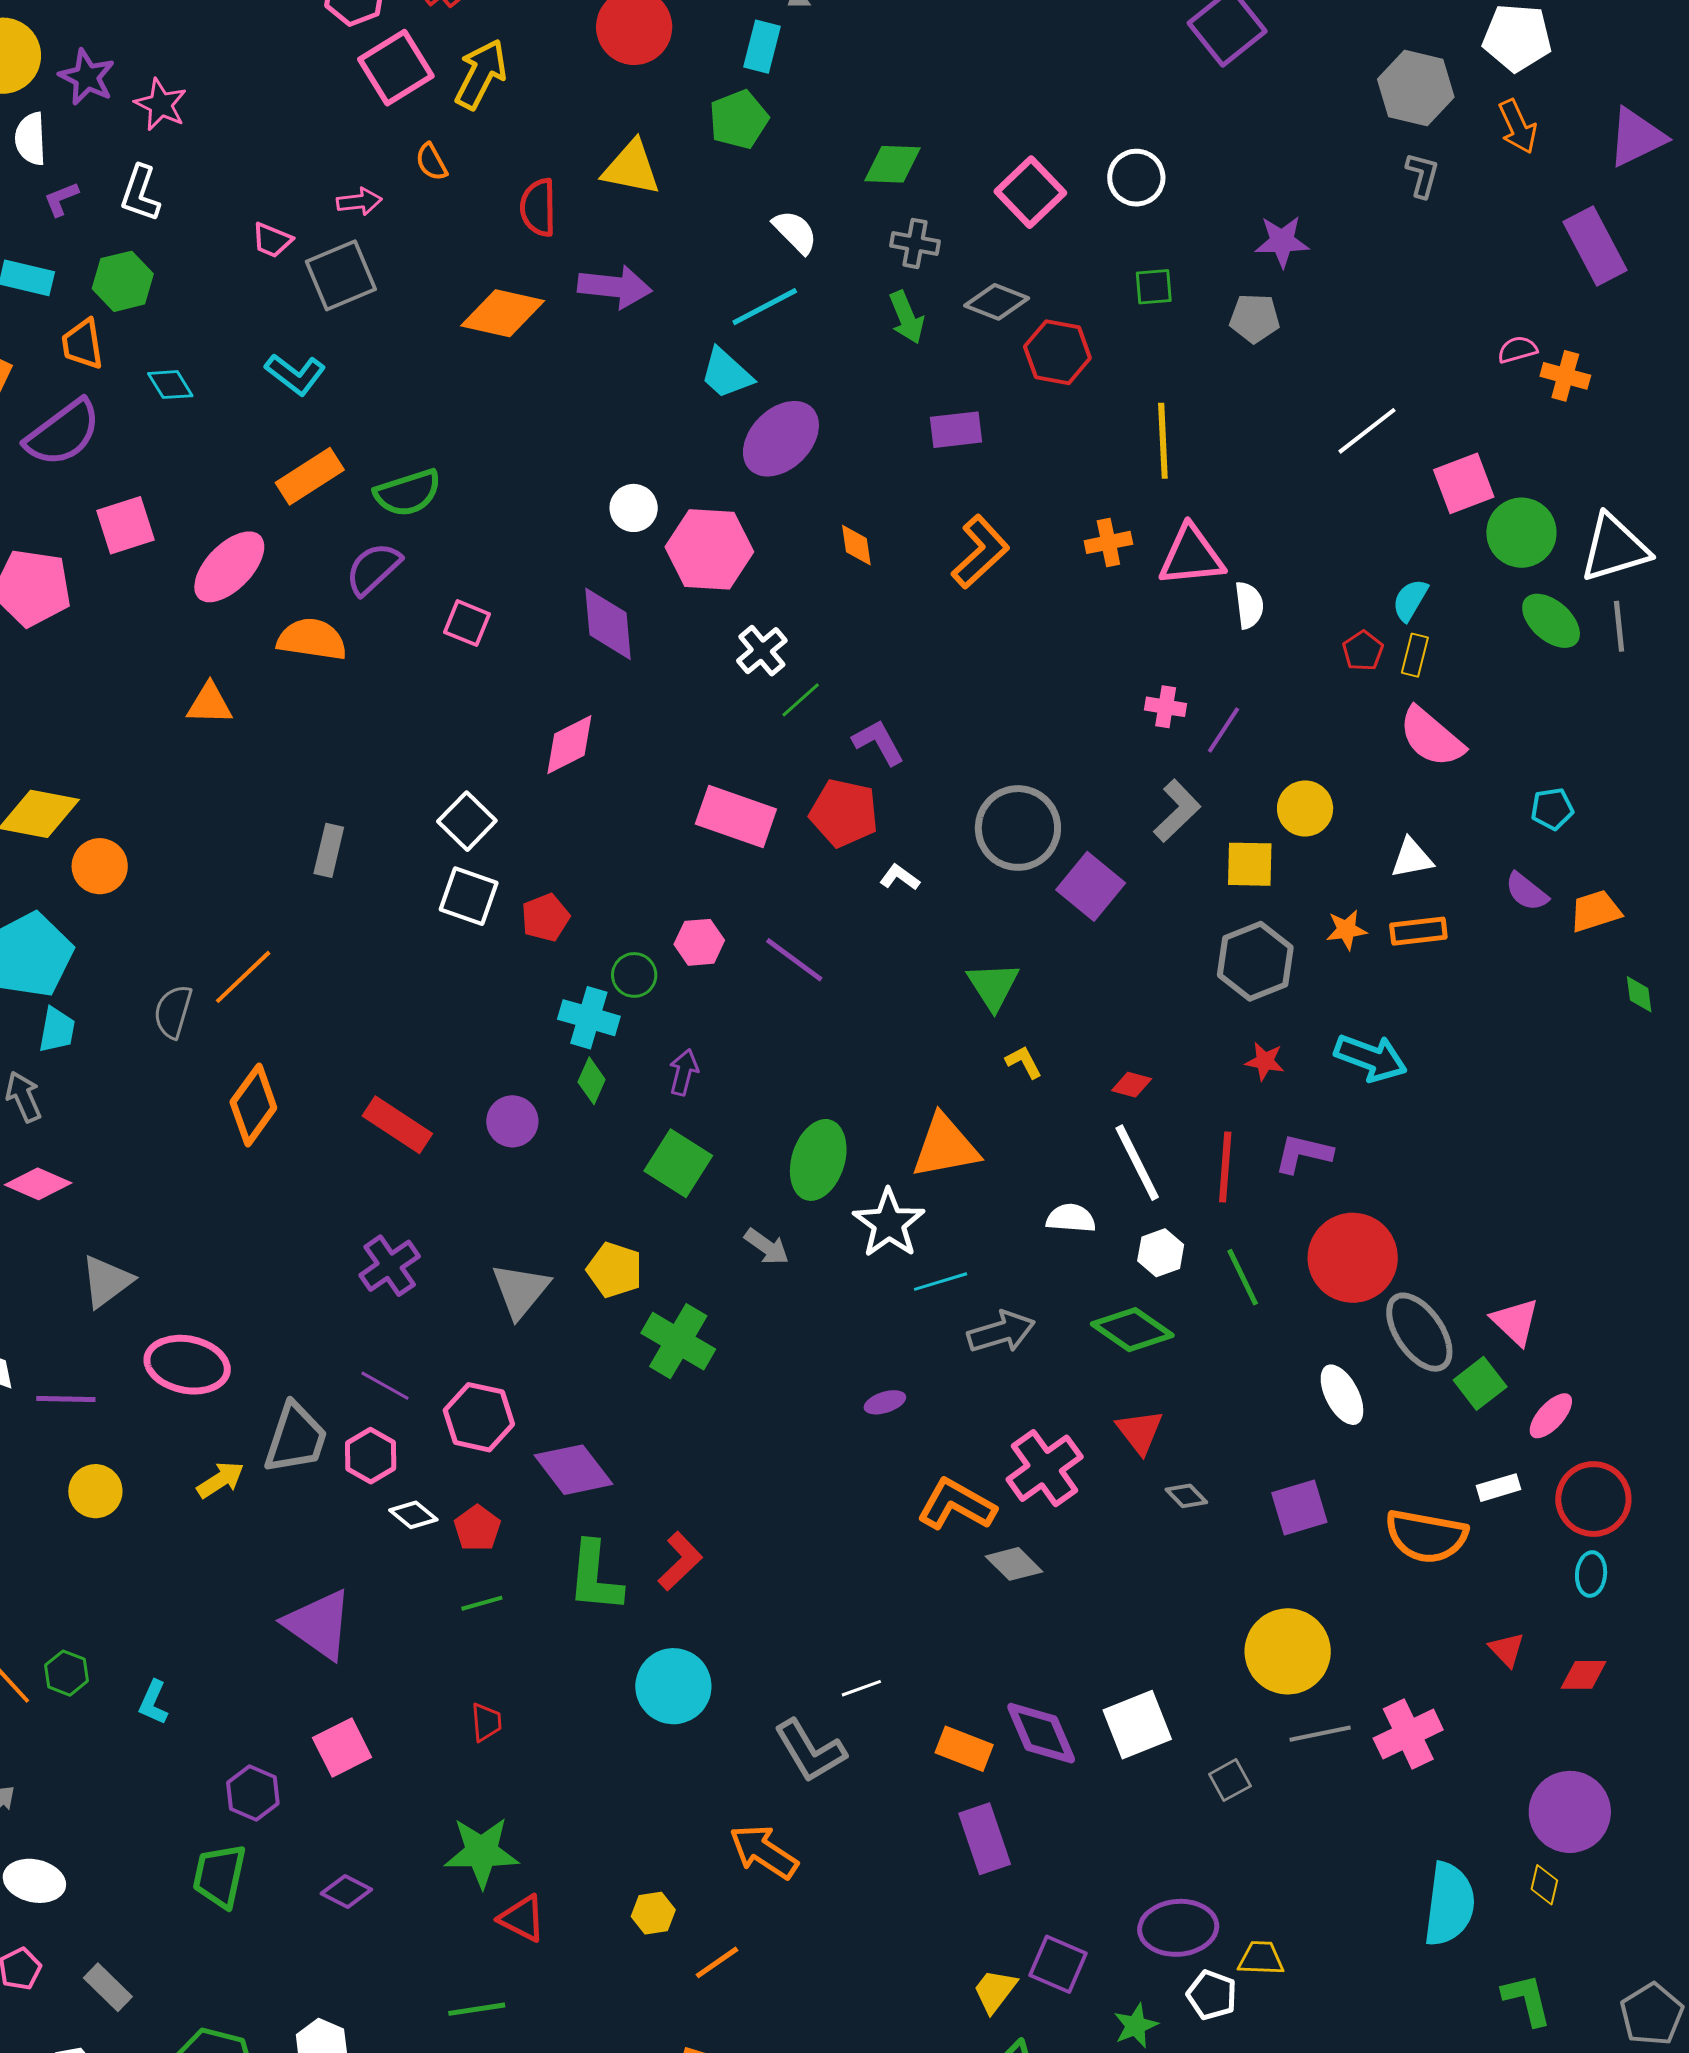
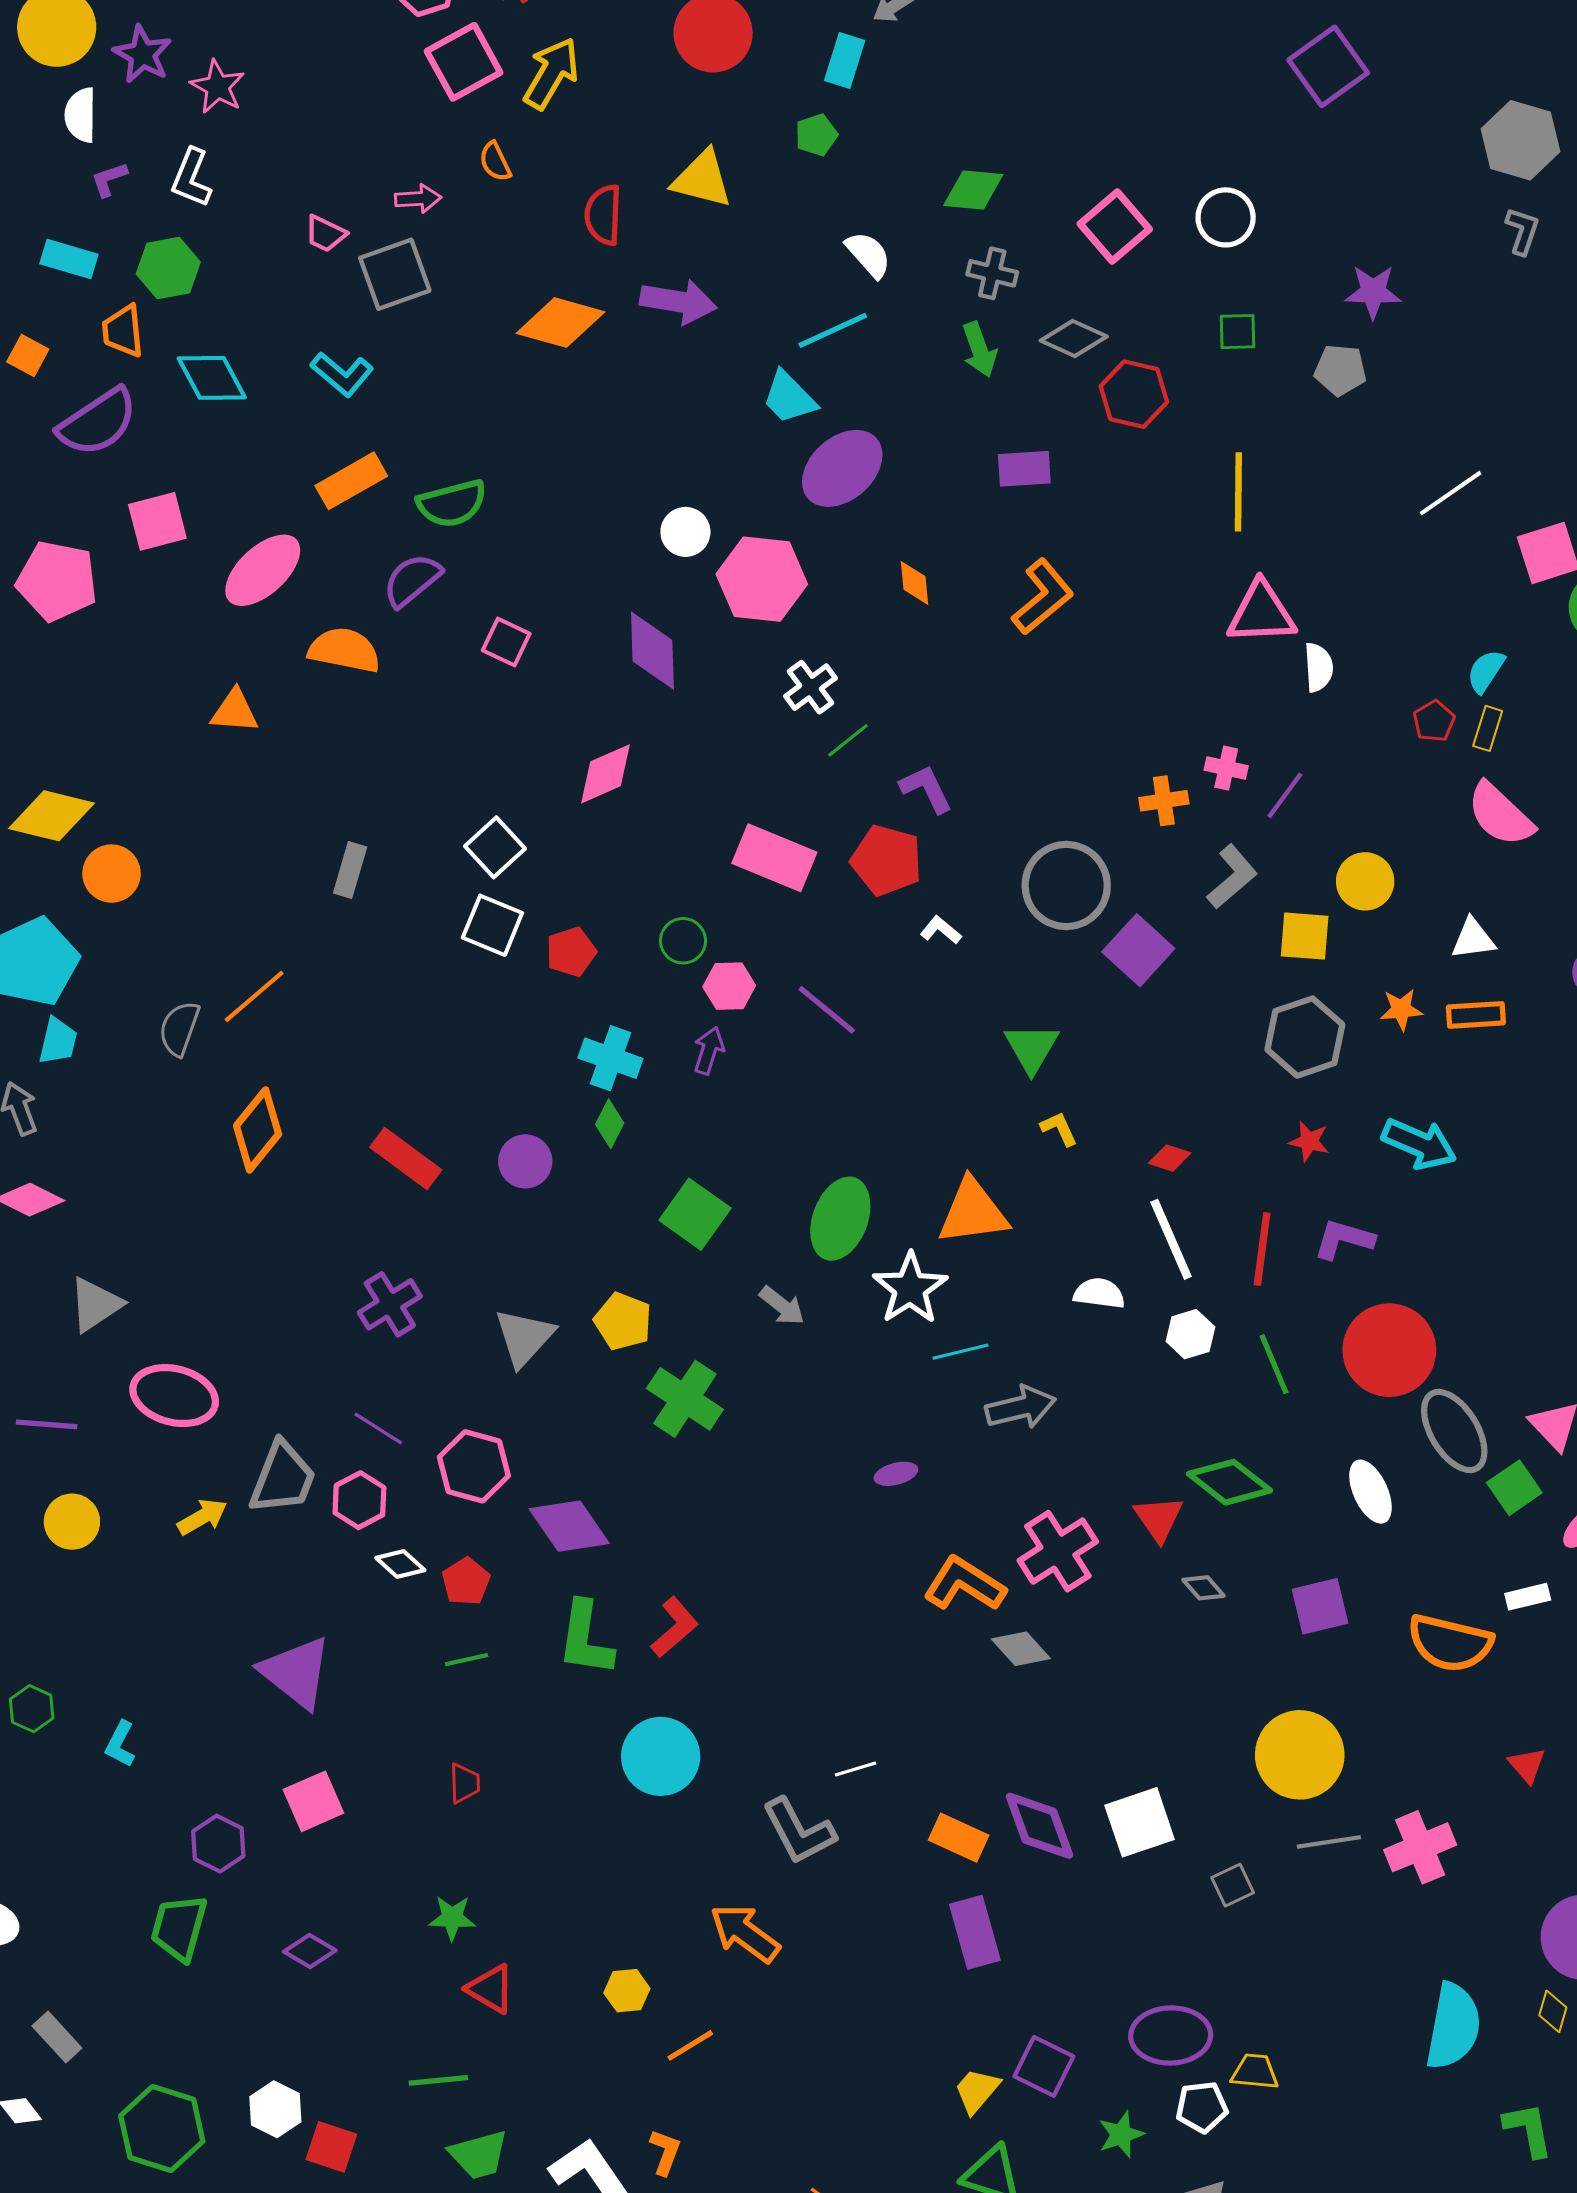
green pentagon: (739, 120) -> (816, 135), size x0.7
cyan diamond: (170, 385) -> (212, 378), size x1.5
orange cross: (1108, 542) -> (1164, 801), moved
green circle: (634, 975) -> (683, 941), moved
purple arrow: (684, 1072) -> (709, 1051), moved
green diamond: (1132, 1330) -> (1230, 1482), moved
green star: (482, 1852) -> (452, 1918), size x0.6
white pentagon: (1212, 1995) -> (1202, 2107), turned -30

